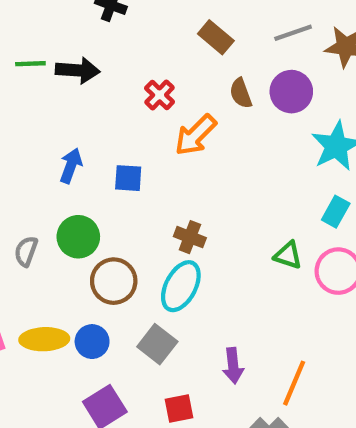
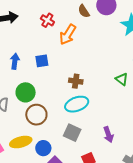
green triangle: (288, 255) -> (122, 79), turned 32
brown circle: (114, 281) -> (36, 115), moved
cyan ellipse: (181, 286) -> (77, 104), turned 55
blue circle: (92, 342) -> (43, 148), moved

